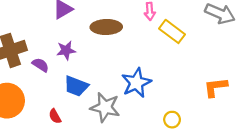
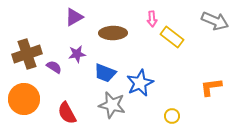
blue trapezoid: (76, 86) -> (105, 73), moved
red semicircle: (55, 116) -> (67, 113), size x1.6

